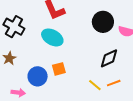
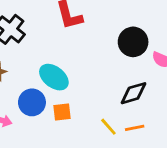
cyan ellipse: (52, 37) -> (54, 77), moved
orange square: (59, 69) -> (62, 112), moved

